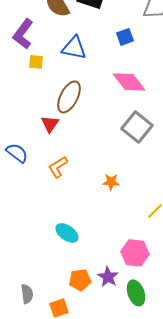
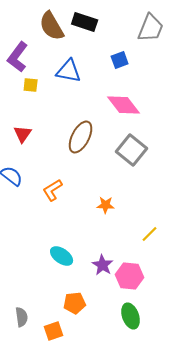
brown ellipse: (69, 97) -> (81, 137), moved
red triangle: (50, 124) -> (23, 134), moved
purple star: (108, 277) -> (103, 265), moved

